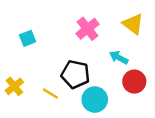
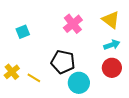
cyan arrow: (119, 58) -> (112, 45), moved, turned 133
yellow line: (50, 94) -> (34, 78), moved

